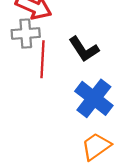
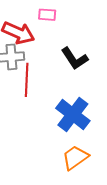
black L-shape: (84, 49) -> (74, 58), moved

